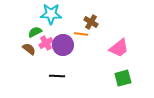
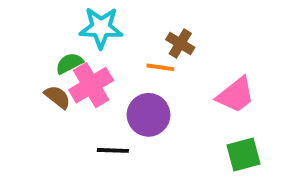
pink cross: (46, 43) -> (91, 85), size x1.5
purple circle: (63, 45) -> (149, 115), moved

